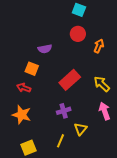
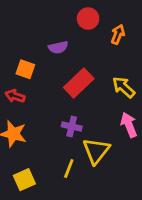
purple semicircle: (45, 49) -> (58, 47), moved
purple cross: (64, 111) -> (72, 127), turned 32
yellow triangle: (81, 129) -> (96, 151), size x1.5

